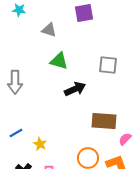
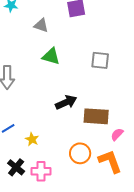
black arrow: (75, 89) -> (66, 102), moved

